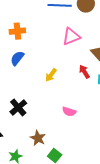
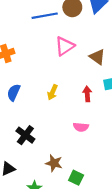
blue semicircle: (17, 58) -> (14, 92), moved
red arrow: (84, 72) -> (87, 94), moved, turned 40

